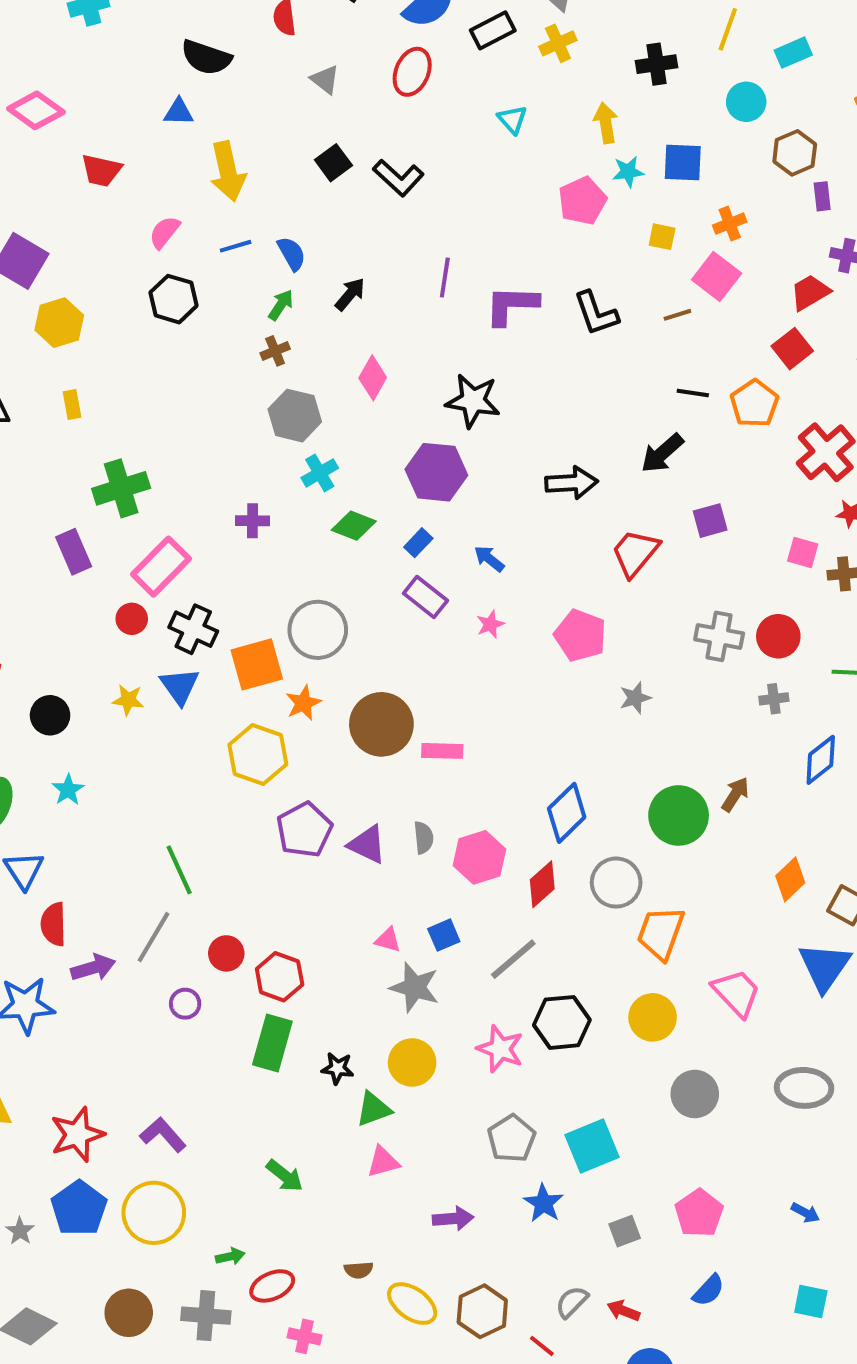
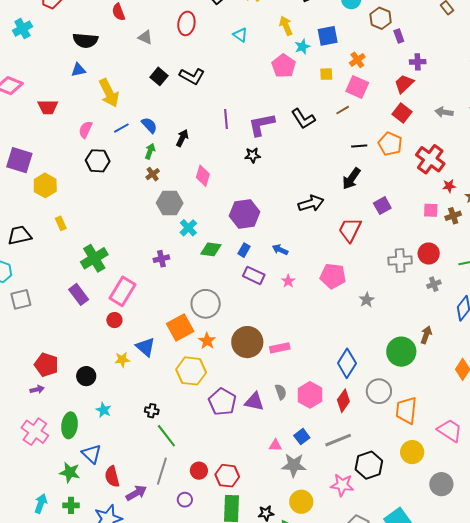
black star: (473, 401) -> (253, 155), moved, size x0.6
black cross: (193, 629) -> (152, 411), moved, size x0.6
gray line: (513, 959) -> (338, 440), turned 32

